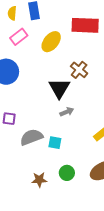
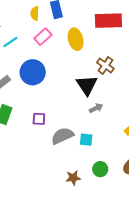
yellow ellipse: (51, 42) -> (76, 39), turned -50

